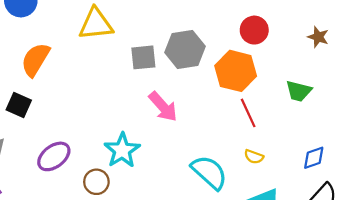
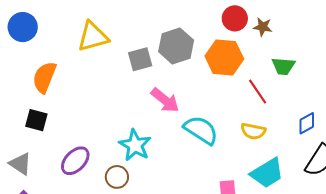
brown star: (318, 37) -> (263, 27), moved
red line: (248, 113) -> (258, 92), moved
yellow semicircle: (254, 157) -> (253, 131), size x1.4
cyan semicircle: (209, 172) -> (201, 130), moved

